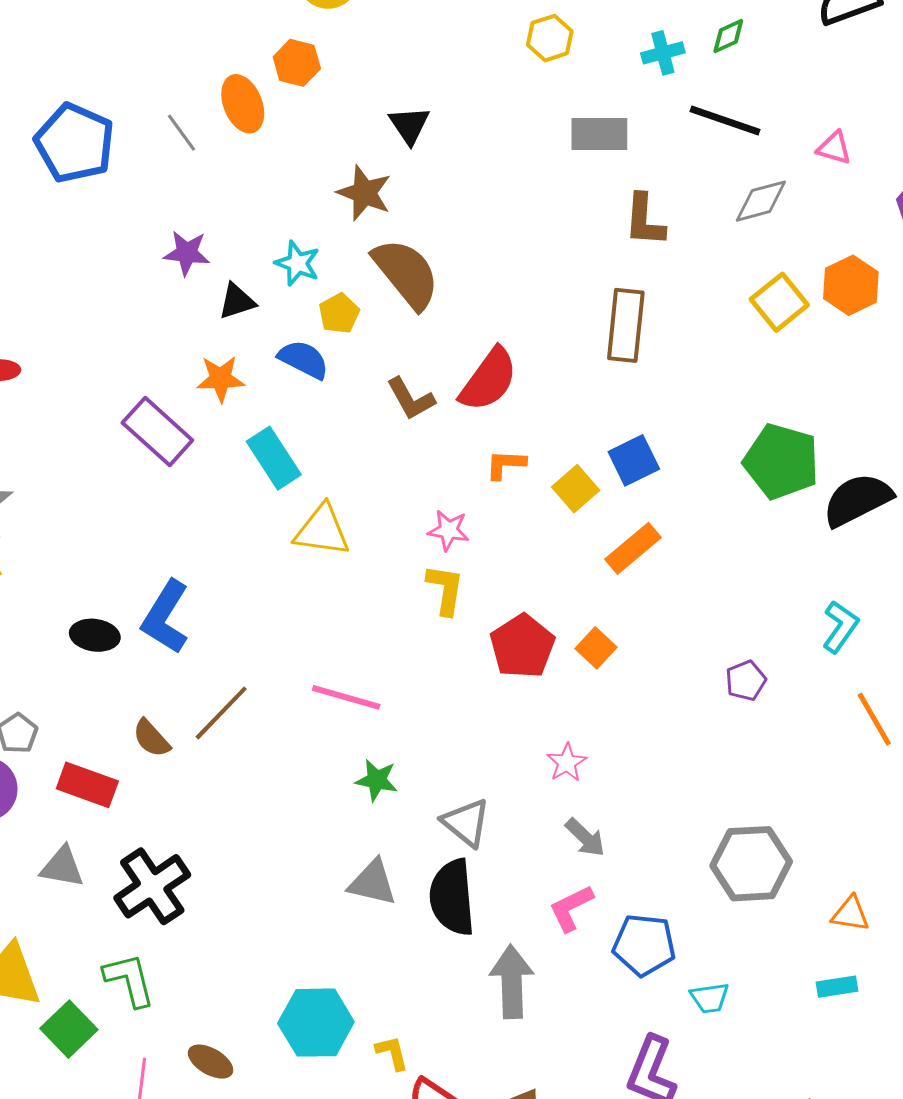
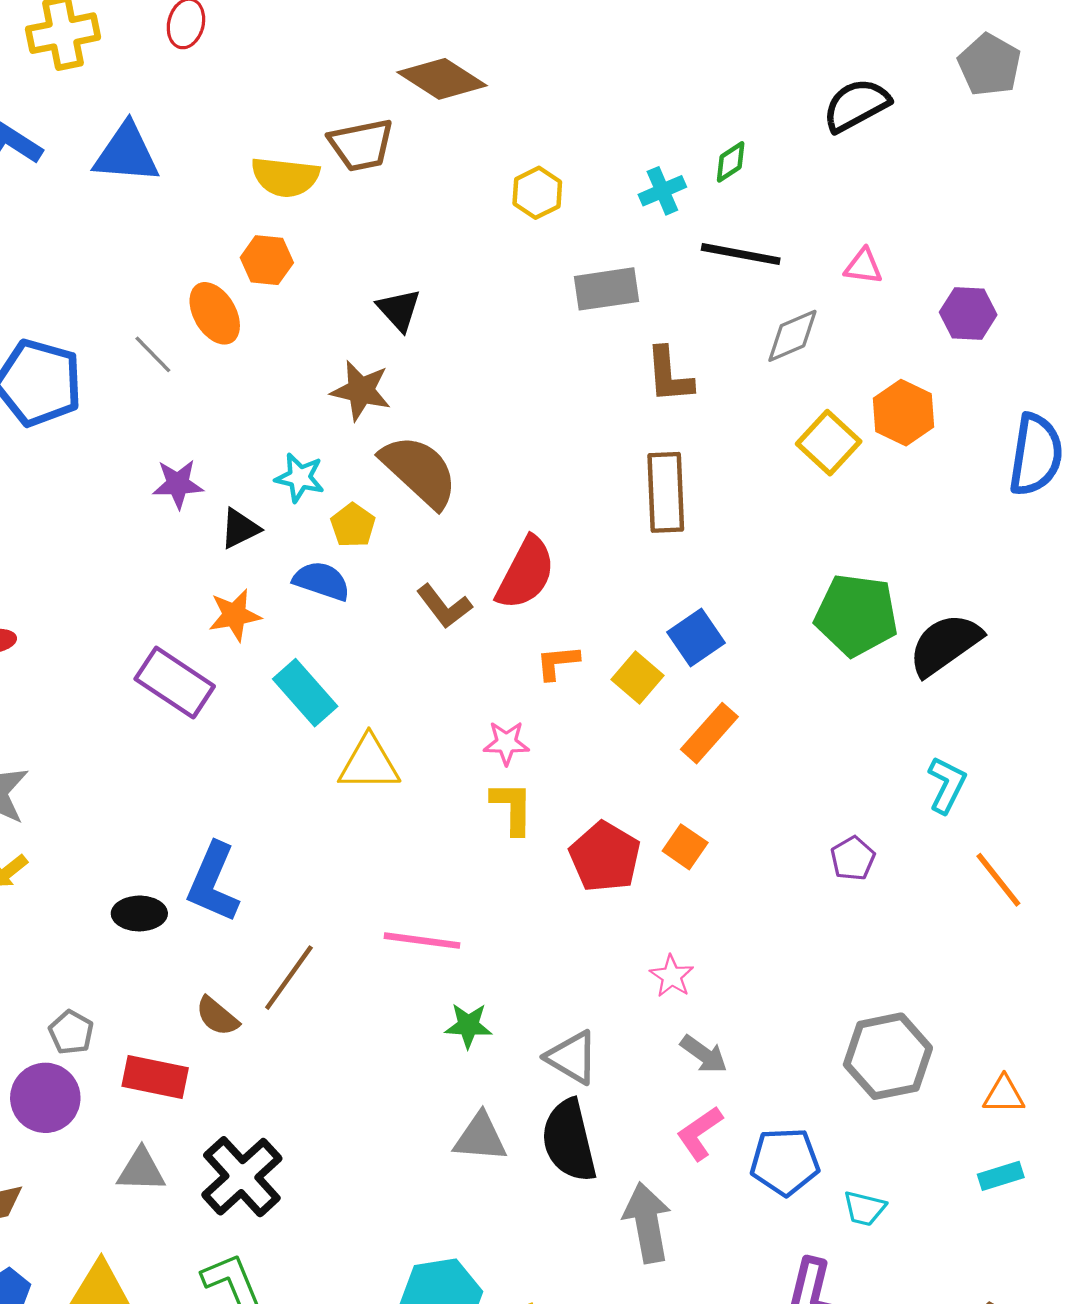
cyan trapezoid: (710, 998) -> (864, 1208), turned 30

